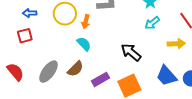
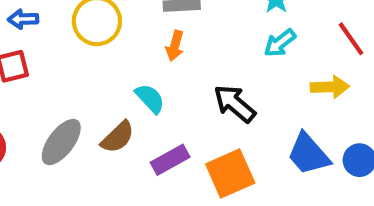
orange arrow: (86, 22) -> (175, 46), moved
cyan semicircle: (84, 44) -> (150, 98), moved

